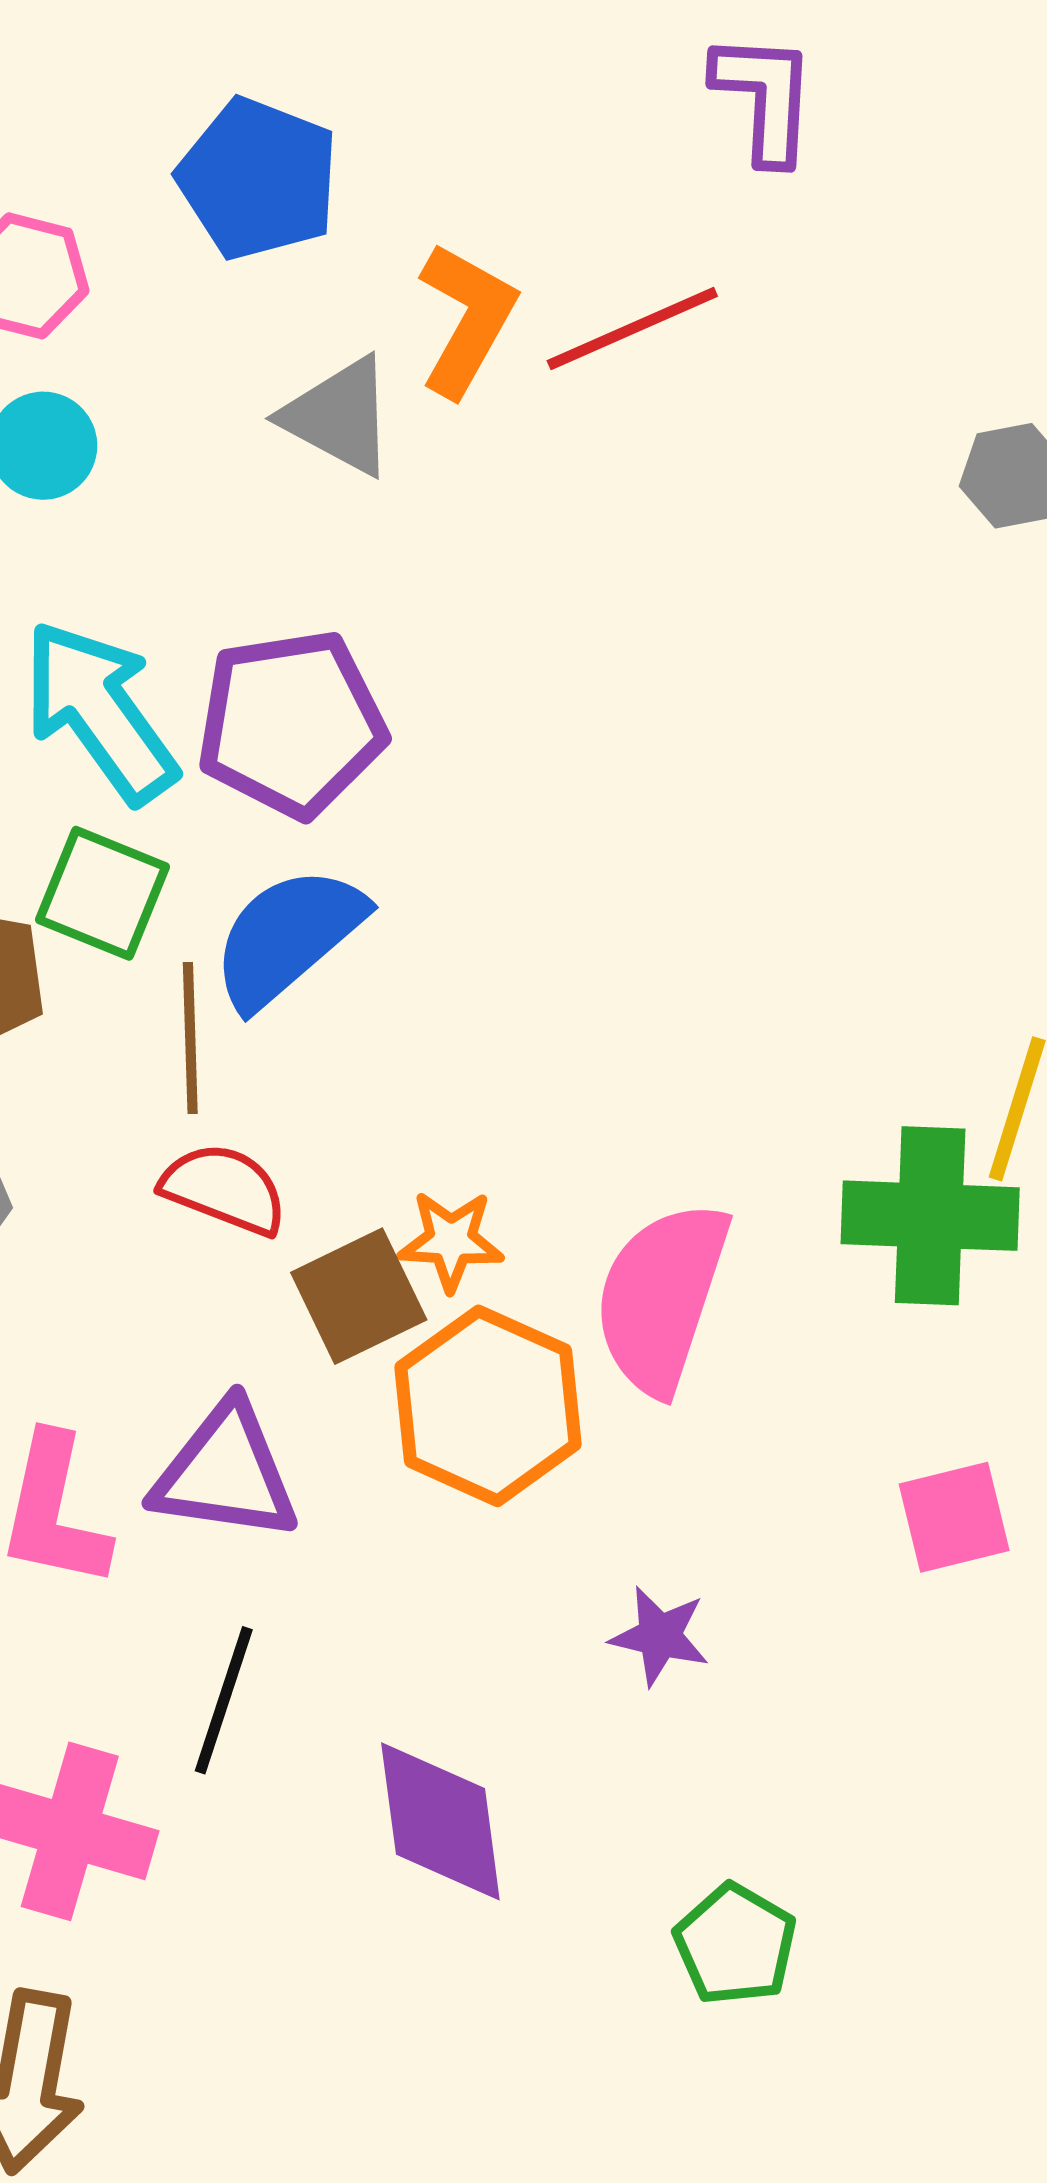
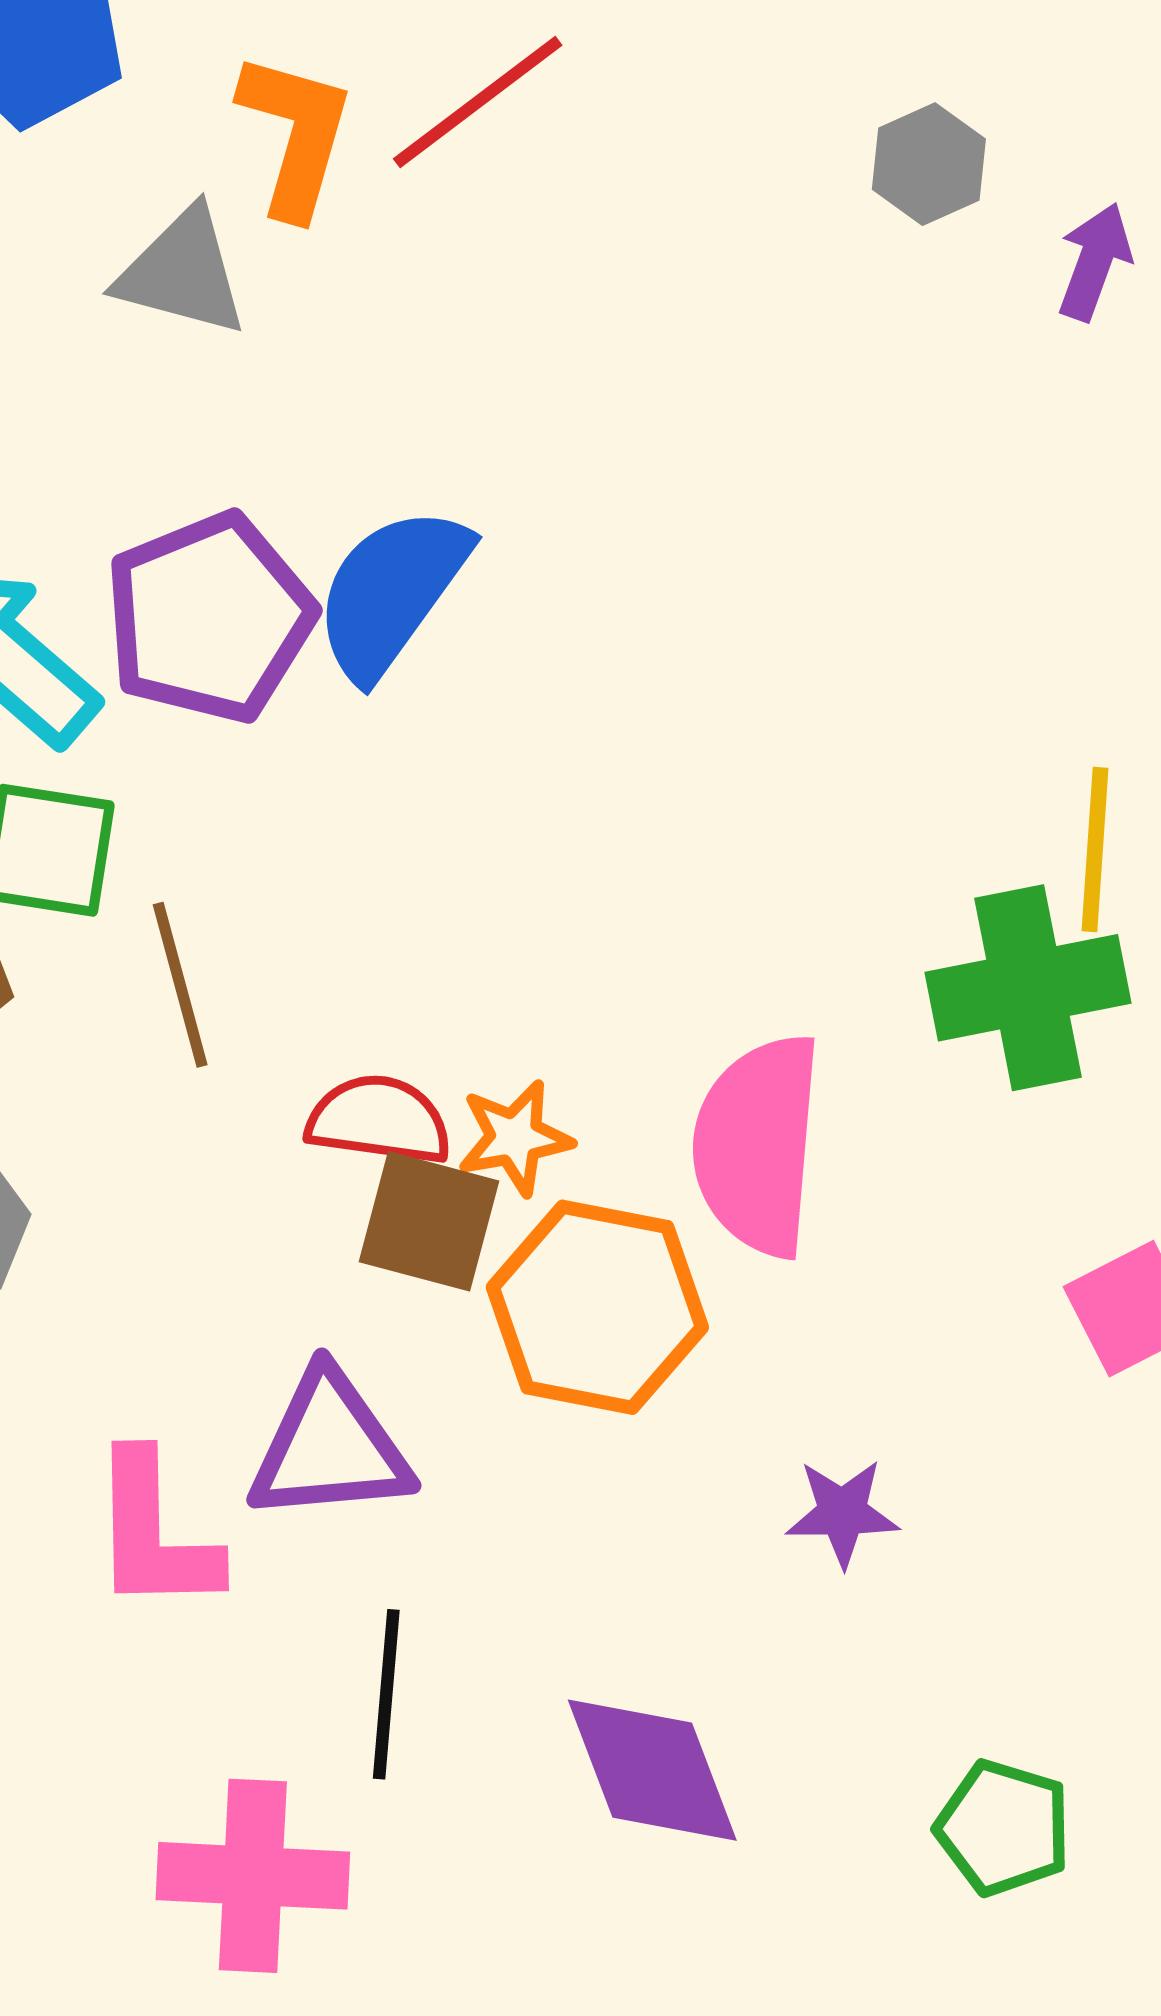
blue semicircle: (288, 937) -> (391, 592), moved
red semicircle: (224, 1189) -> (379, 1120), moved
brown square: (359, 1296) -> (429, 1221), turned -36

